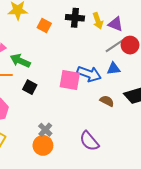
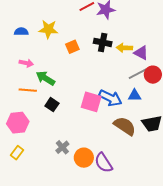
yellow arrow: (98, 21) -> (124, 48), turned 105
orange square: (44, 25) -> (72, 47), turned 32
brown semicircle: (107, 101) -> (125, 126), size x1.6
orange circle: (43, 145) -> (84, 158), moved

